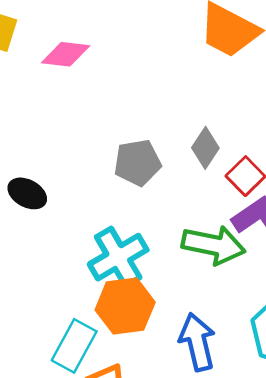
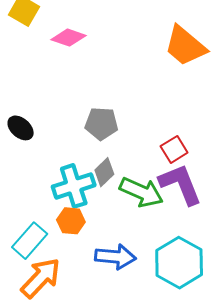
gray diamond: (205, 148) -> (104, 172), moved
orange hexagon: (125, 306) -> (71, 221), size x0.7
blue arrow: (197, 342) -> (115, 257), turned 96

